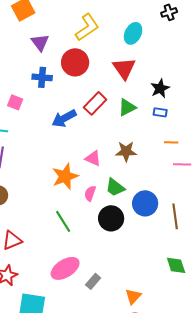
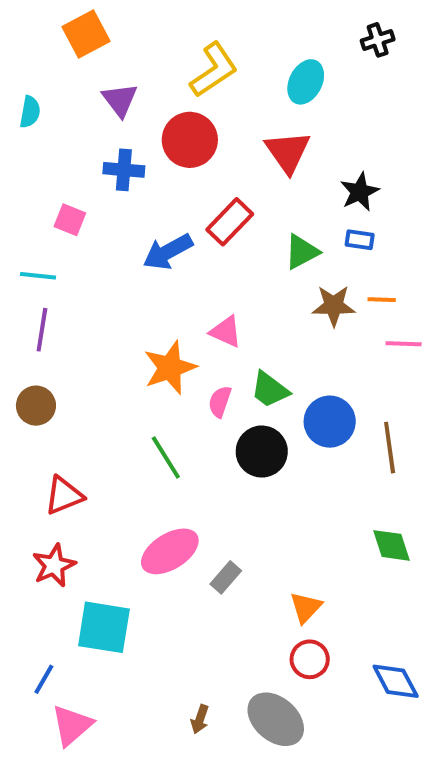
green triangle: (127, 107) -> (302, 252), moved
brown star: (126, 151) -> (334, 306), moved

